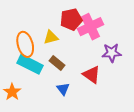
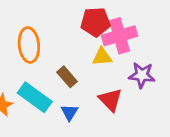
yellow triangle: (51, 37) -> (102, 57), moved
cyan rectangle: (30, 64) -> (35, 97), moved

